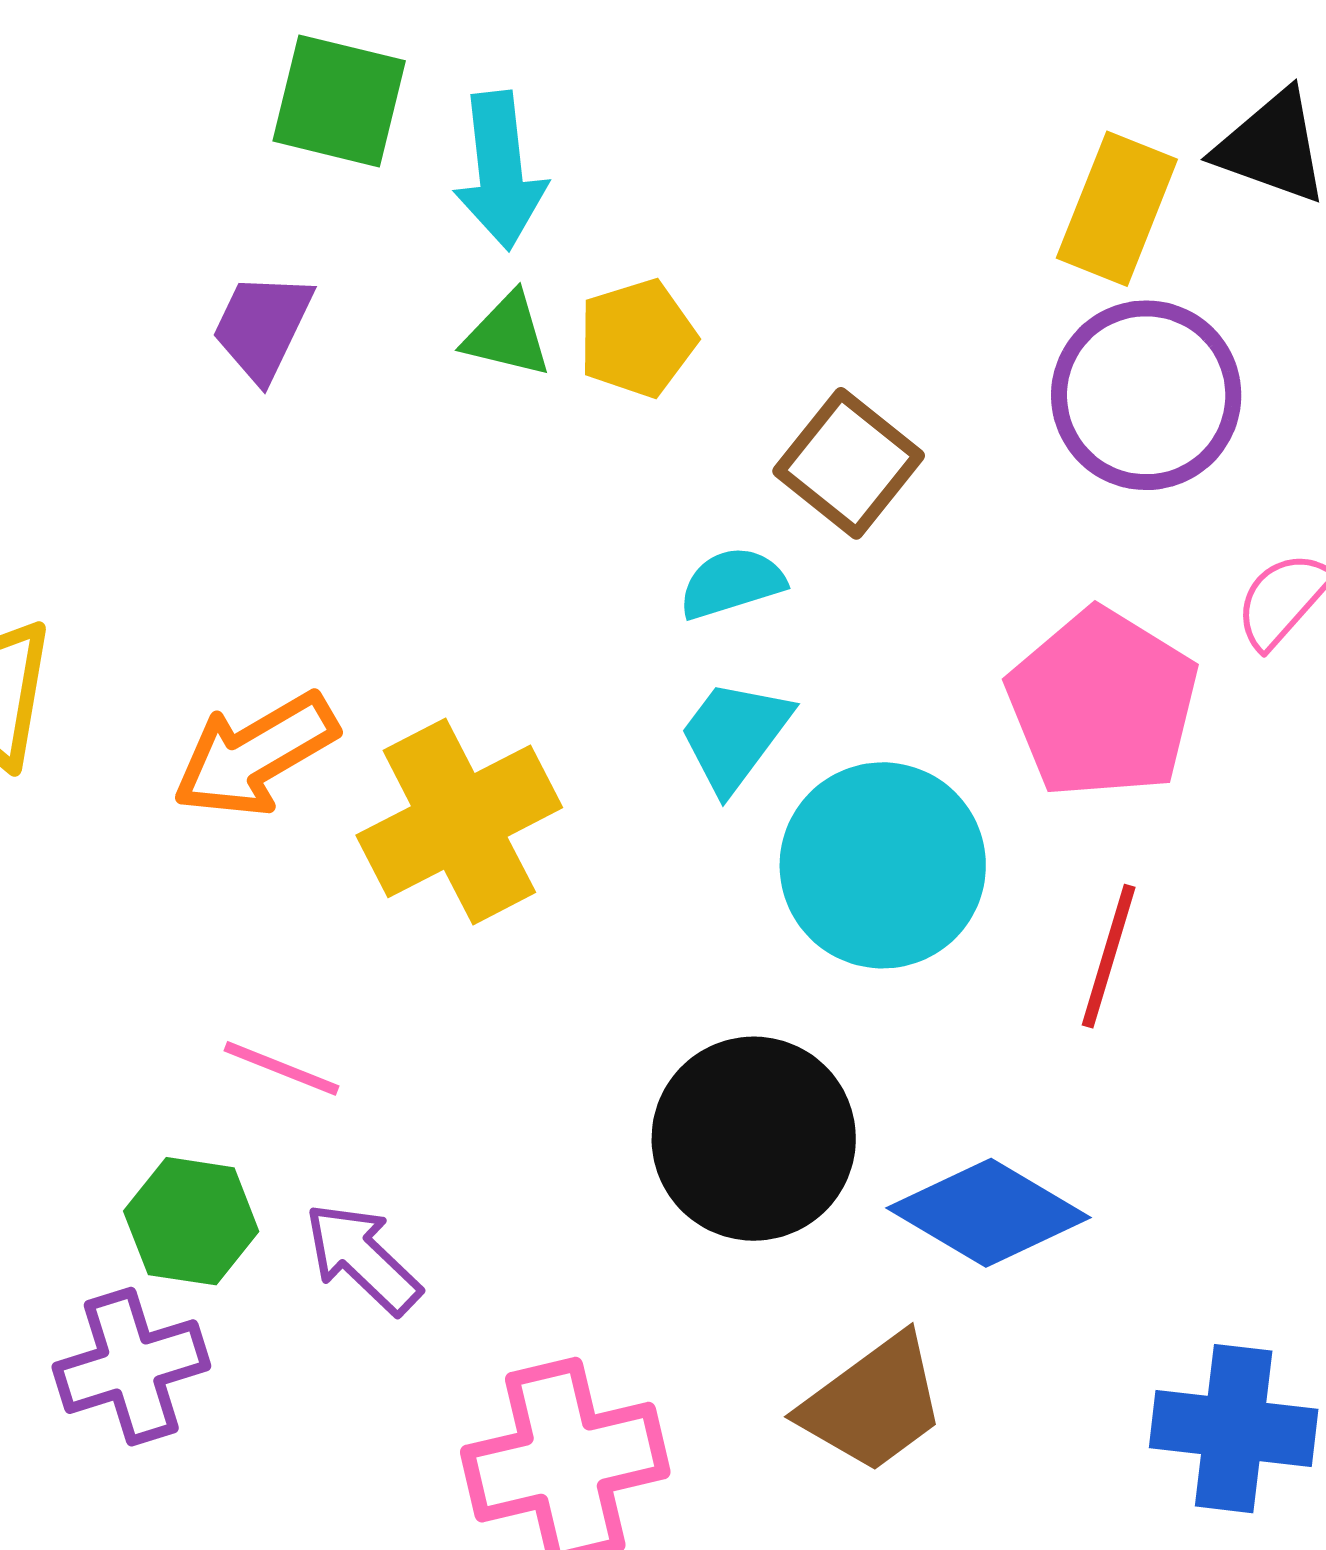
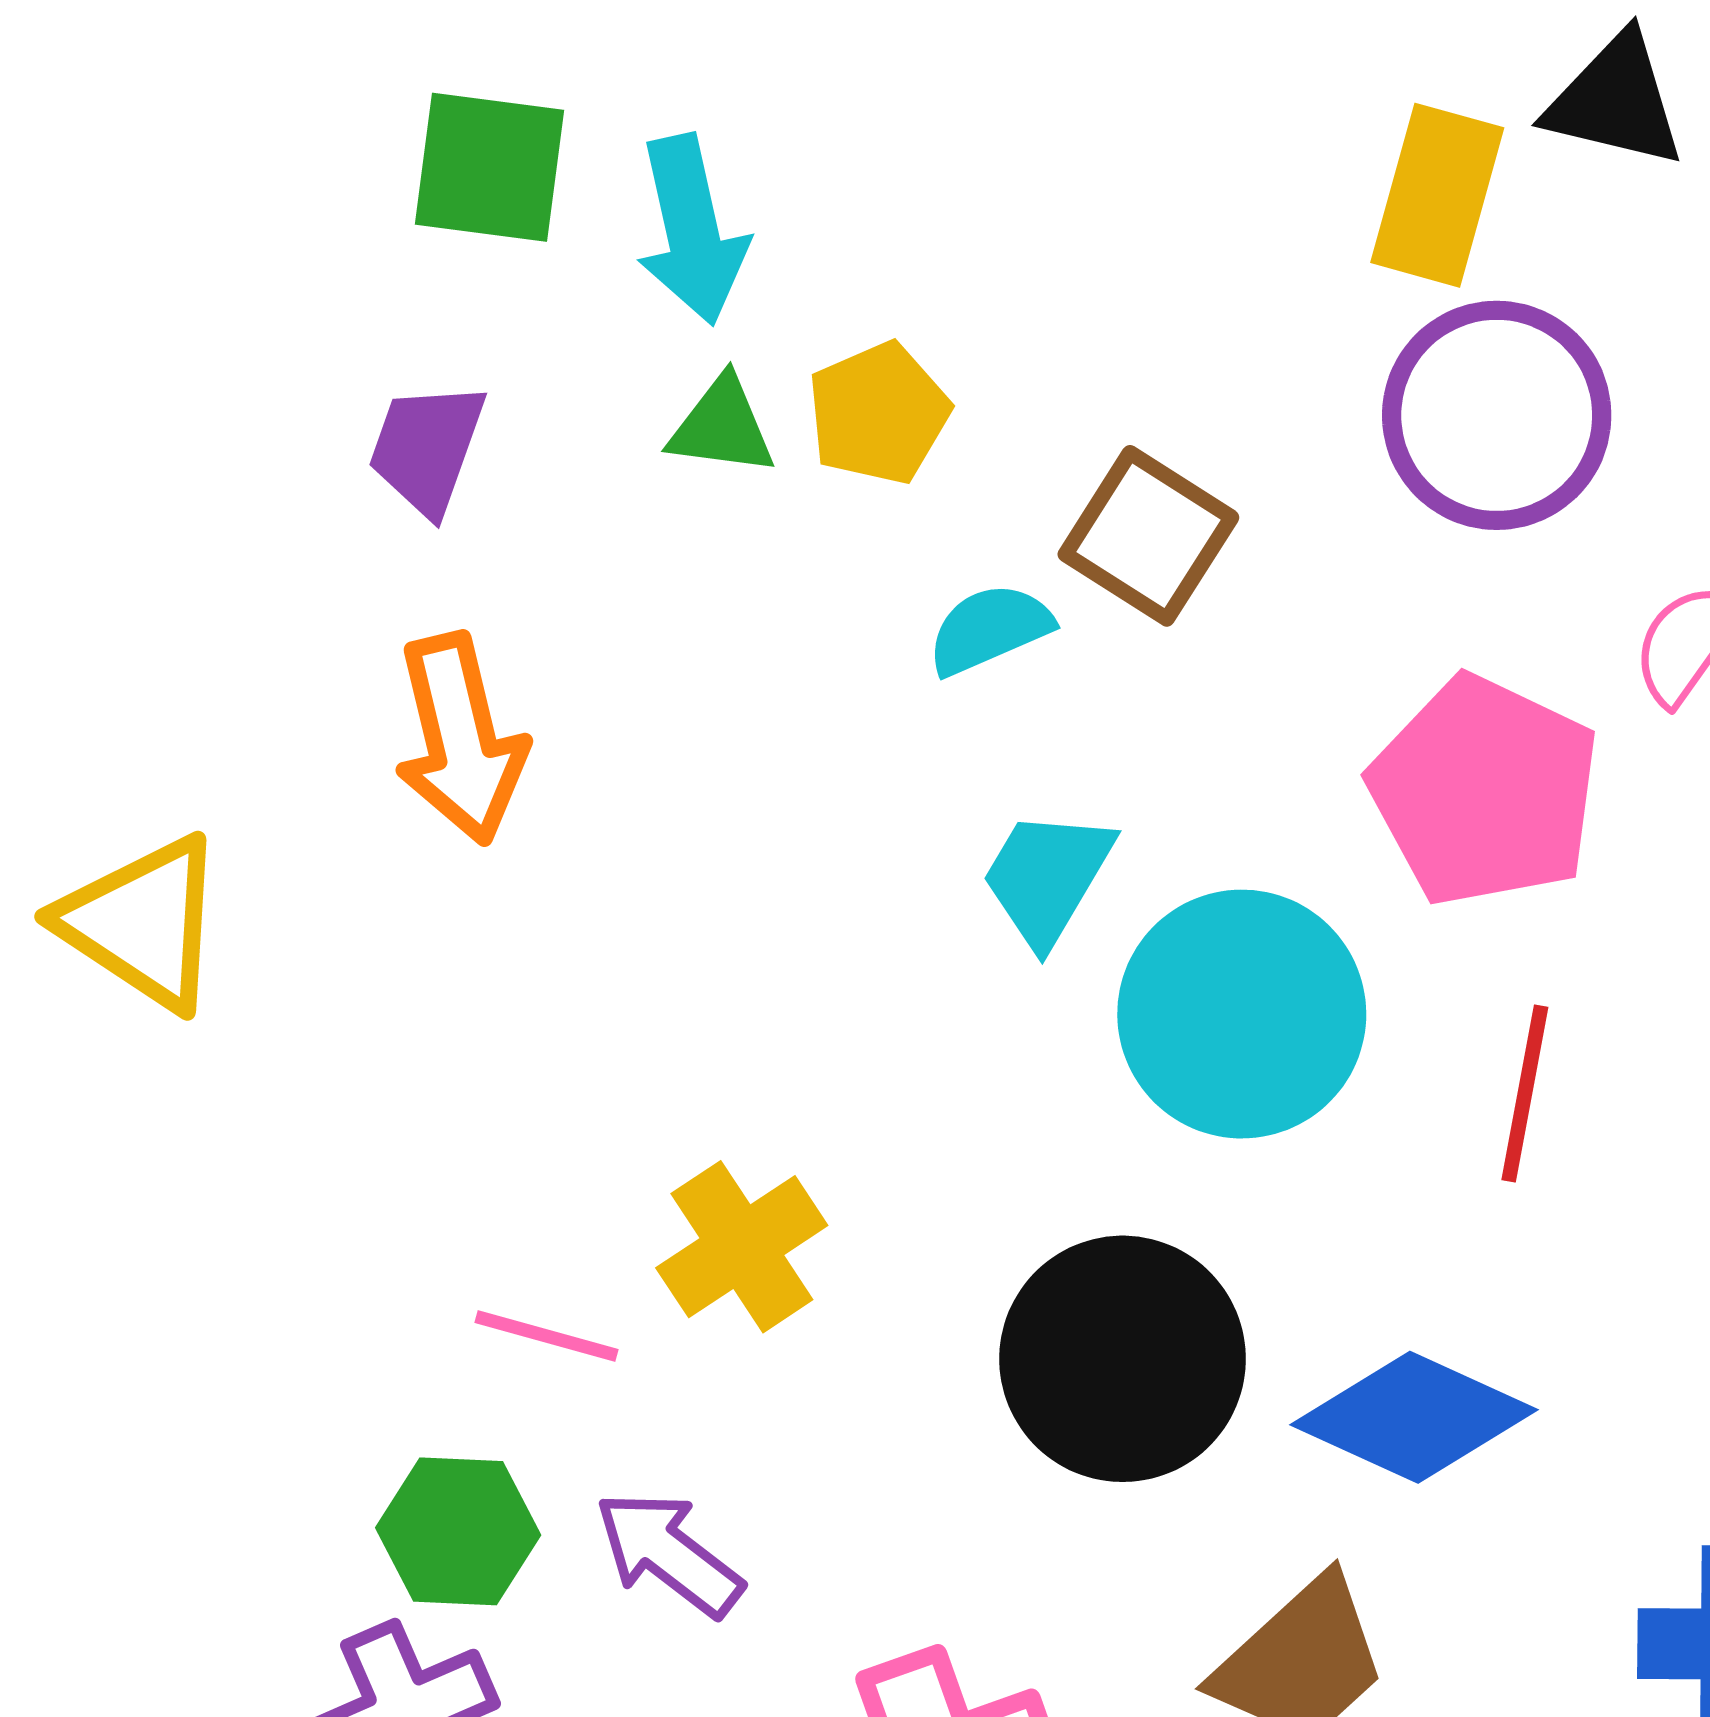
cyan semicircle: (732, 583) -> (990, 629), moved
orange arrow: (255, 755) -> (460, 739), moved, turned -67
yellow cross: (459, 821) -> (742, 1247), moved, size x0.7

